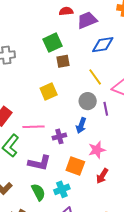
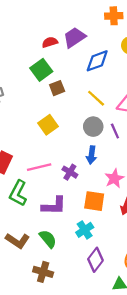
red semicircle: (66, 11) -> (50, 42), moved
purple cross: (59, 136) -> (70, 172), turned -32
green semicircle: (38, 192) -> (48, 239), moved

